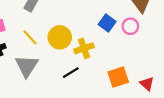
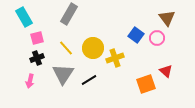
black line: (71, 73) -> (89, 80), moved
red triangle: (147, 84) -> (166, 71), moved

